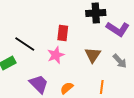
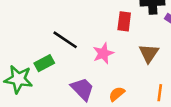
red rectangle: (63, 33) -> (124, 21), moved

